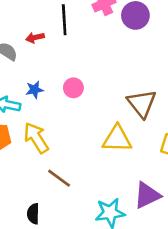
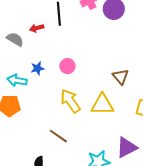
brown triangle: (142, 103) -> (120, 77), size x0.7
yellow arrow: (36, 138) -> (70, 101), moved

